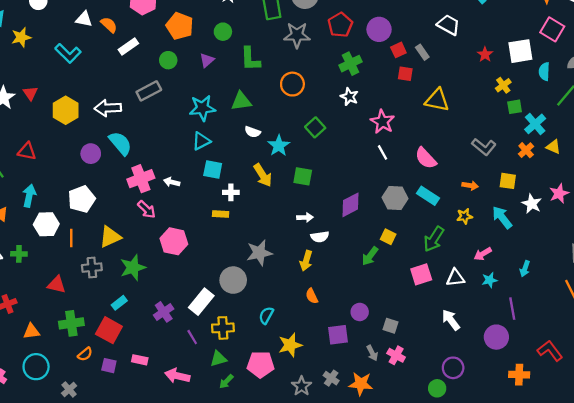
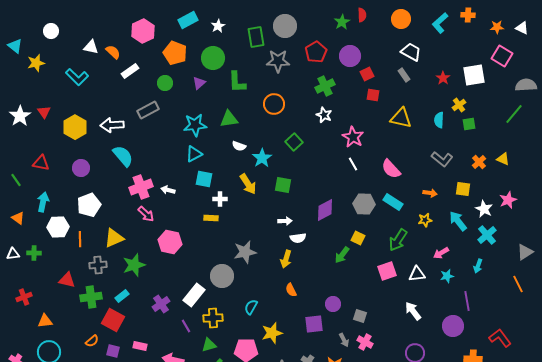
green circle: (223, 32) -> (213, 58), size x1.5
gray rectangle: (422, 52) -> (404, 75), moved
cyan semicircle: (544, 72) -> (439, 120), moved
cyan cross: (535, 124) -> (487, 235), moved
purple circle: (91, 154) -> (81, 168), moved
green cross: (71, 323) -> (91, 297), moved

